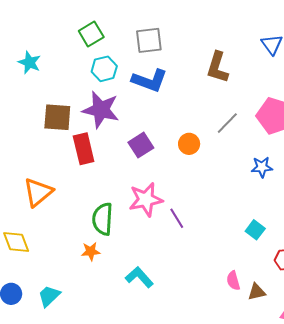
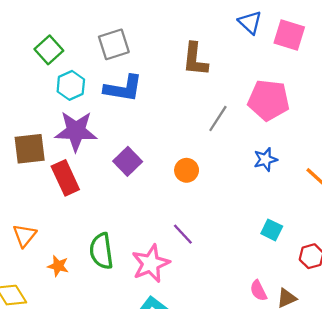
orange circle: (189, 144) -> (187, 170), moved
orange triangle: (38, 192) -> (25, 235), size x0.7
pink star: (146, 199) -> (151, 263), moved
orange star: (91, 251) -> (58, 266), moved, turned 30

